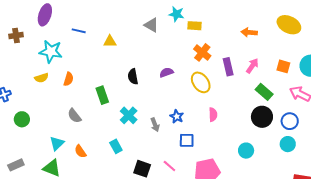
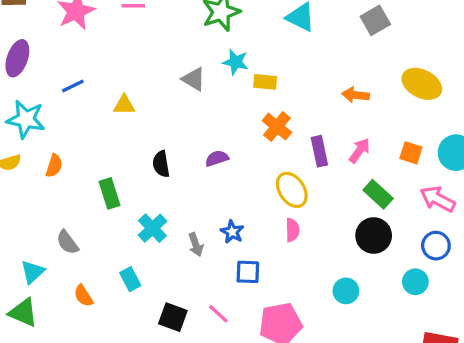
blue line: (79, 31) -> (73, 86), turned -40
yellow ellipse: (201, 82) -> (292, 190), moved
gray semicircle: (74, 116) -> (67, 242), moved
blue circle: (290, 121) -> (436, 246), moved
orange semicircle: (80, 151) -> (83, 296), moved

